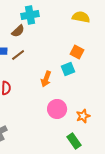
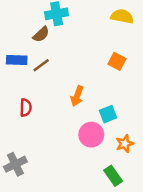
cyan square: (68, 69) -> (108, 114), moved

